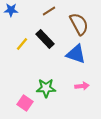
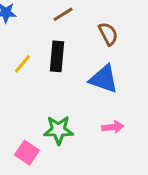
brown semicircle: (79, 24) -> (108, 34), size x0.7
black rectangle: (45, 39) -> (57, 56), turned 48

